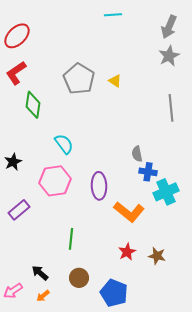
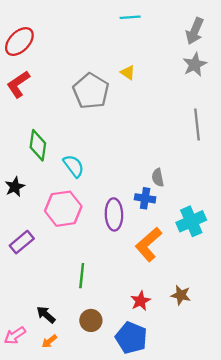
yellow triangle: (115, 81) -> (128, 73), moved
green diamond: (33, 105) -> (38, 145), moved
blue cross: (148, 172) -> (145, 198), moved
orange L-shape: (129, 212) -> (149, 244), turned 100
red star: (127, 252) -> (140, 301), moved

